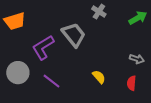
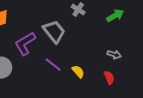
purple line: (52, 81) -> (53, 65), moved
red semicircle: (132, 83) -> (109, 78), turned 152

